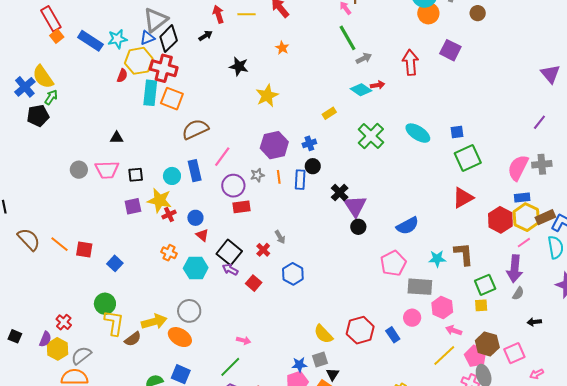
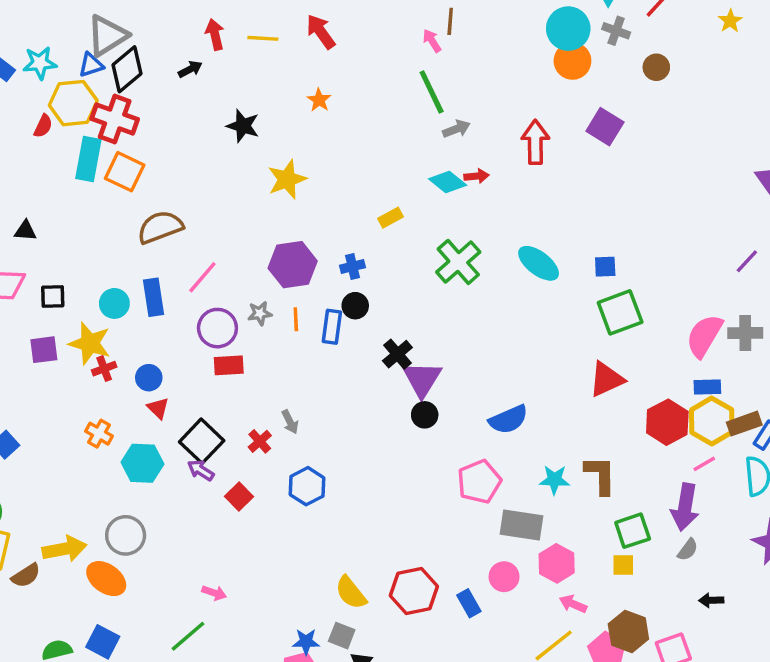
gray square: (320, 360) -> (342, 636), turned 35

